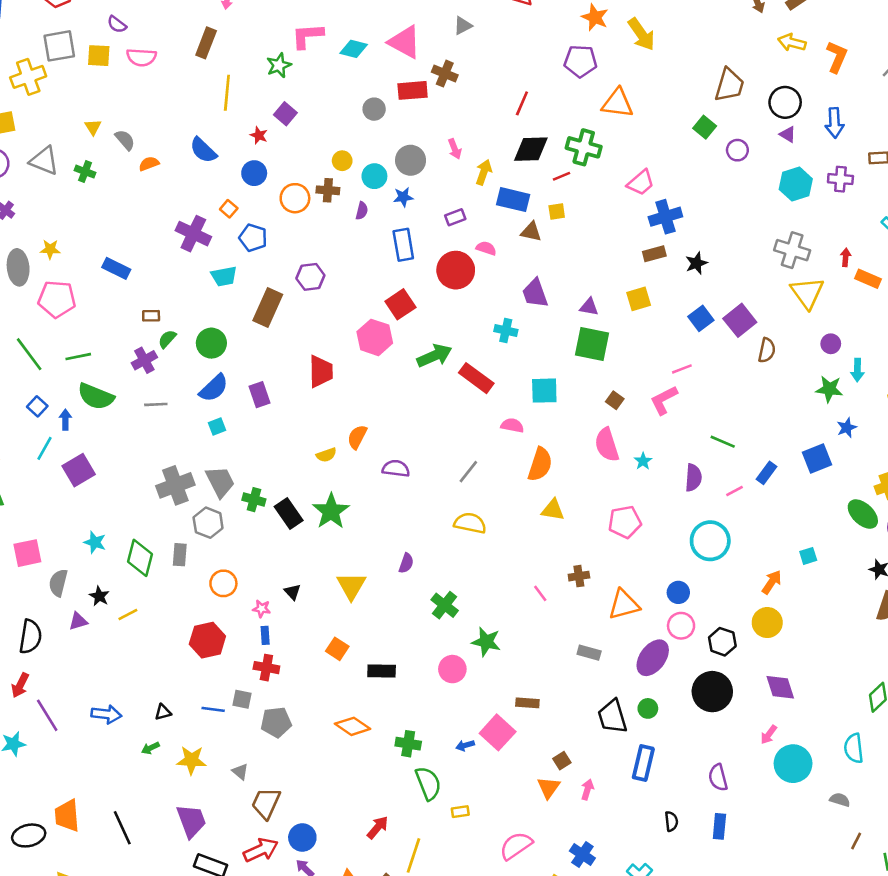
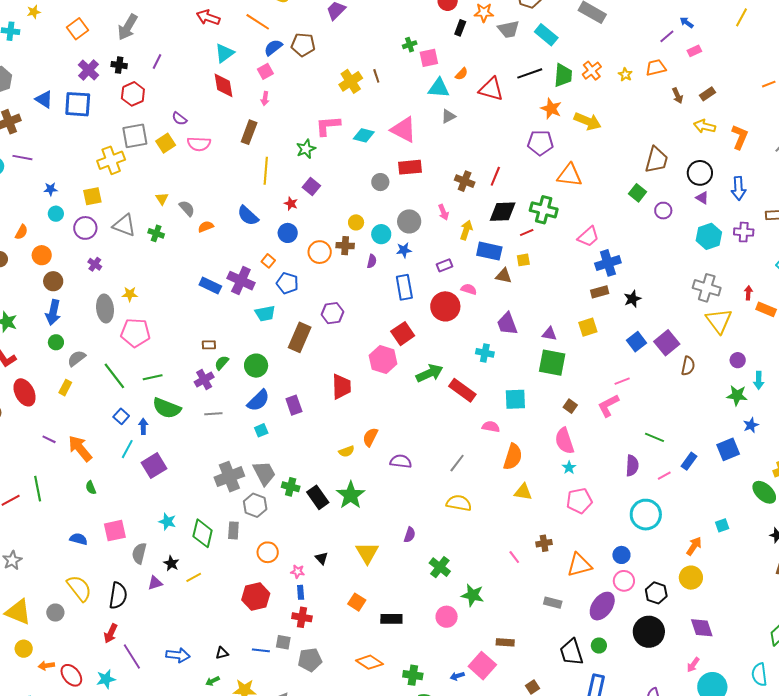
yellow arrow: (641, 34) -> (588, 121), turned -32
yellow square: (99, 56) -> (166, 143), turned -36
brown cross: (445, 74) -> (465, 181), moved
blue rectangle: (116, 268) -> (210, 285), moved
cyan star: (643, 461) -> (569, 468), moved

